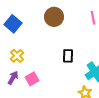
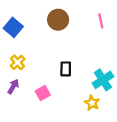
black rectangle: (68, 56) -> (66, 69), moved
pink square: (32, 79) -> (43, 93), moved

